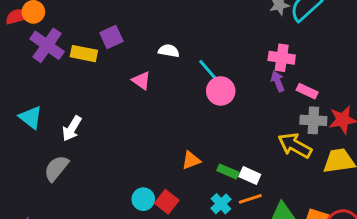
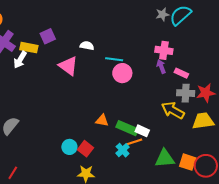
cyan line: (209, 71) -> (114, 59), turned -42
pink triangle: (141, 81) -> (68, 66), size x1.5
white arrow: (72, 128) -> (20, 60), moved
orange triangle: (191, 160) -> (102, 120), turned 32
green rectangle: (228, 171) -> (127, 128), size x1.5
orange line: (250, 199) -> (134, 142), moved

